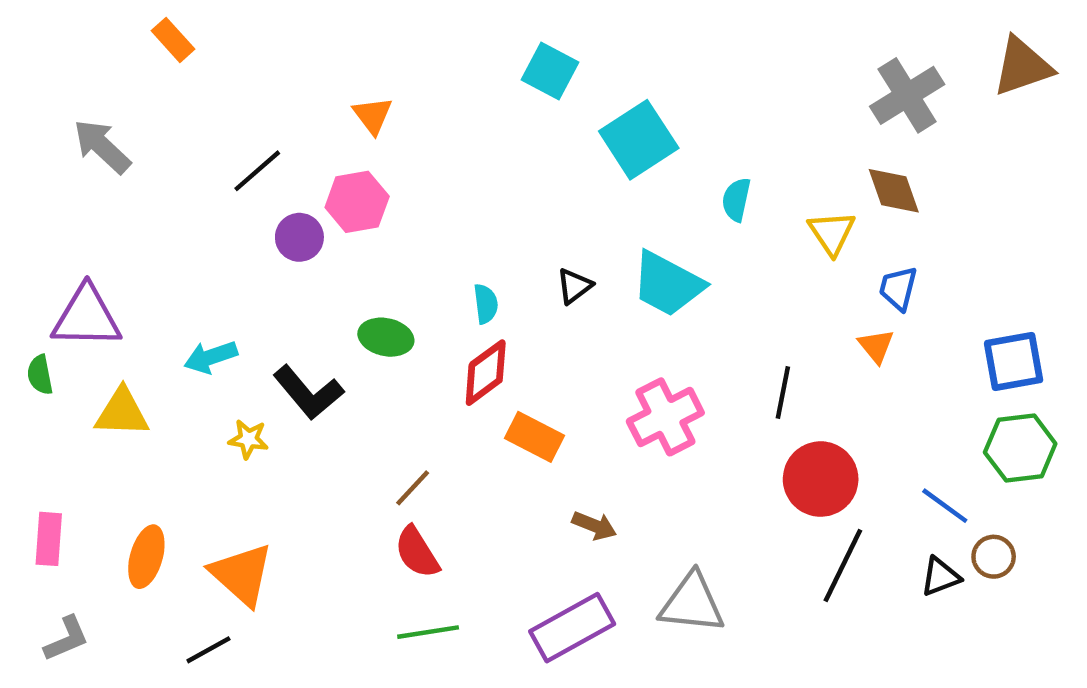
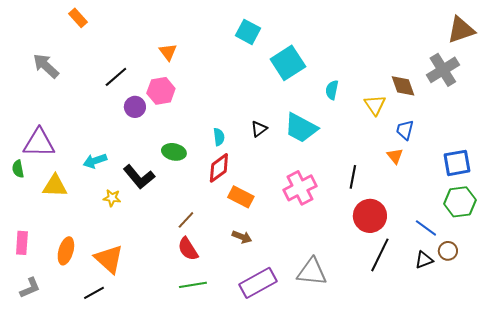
gray cross: (907, 95) -> (443, 70), moved
brown arrow: (594, 526) -> (242, 237), moved

